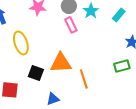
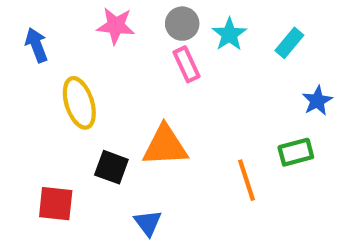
orange line: (84, 79) -> (246, 180), moved
blue triangle: (53, 99) -> (148, 223), turned -48

